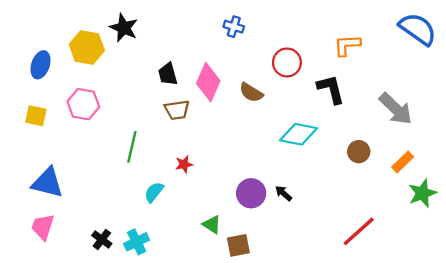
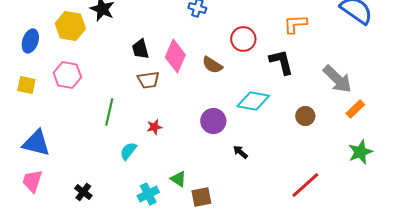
orange rectangle: (403, 162) -> (355, 109), moved
purple circle: (251, 193) -> (213, 121), moved
cyan cross: (137, 242) -> (148, 194), moved

